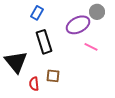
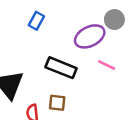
black rectangle: (44, 42) -> (61, 68), moved, turned -50

